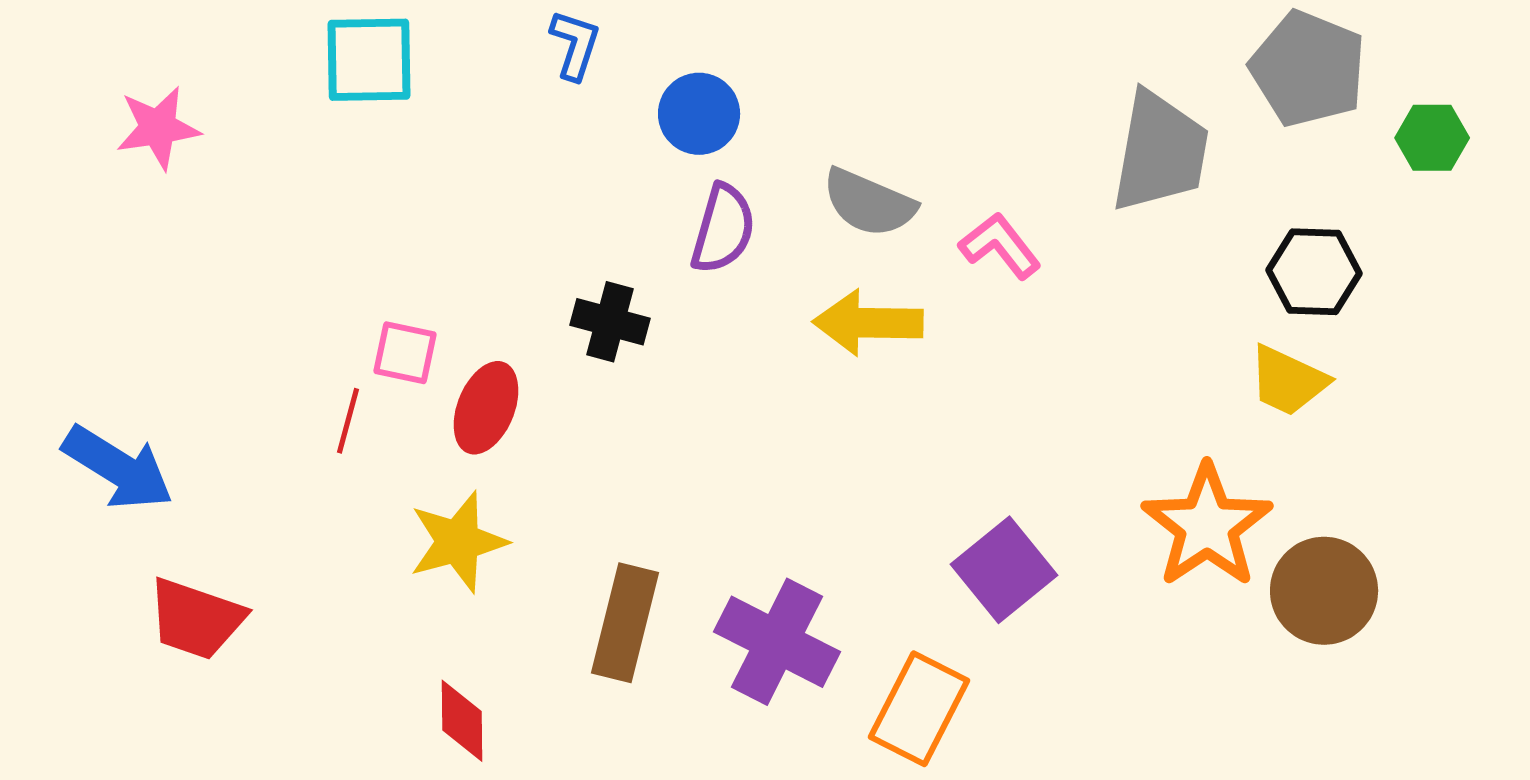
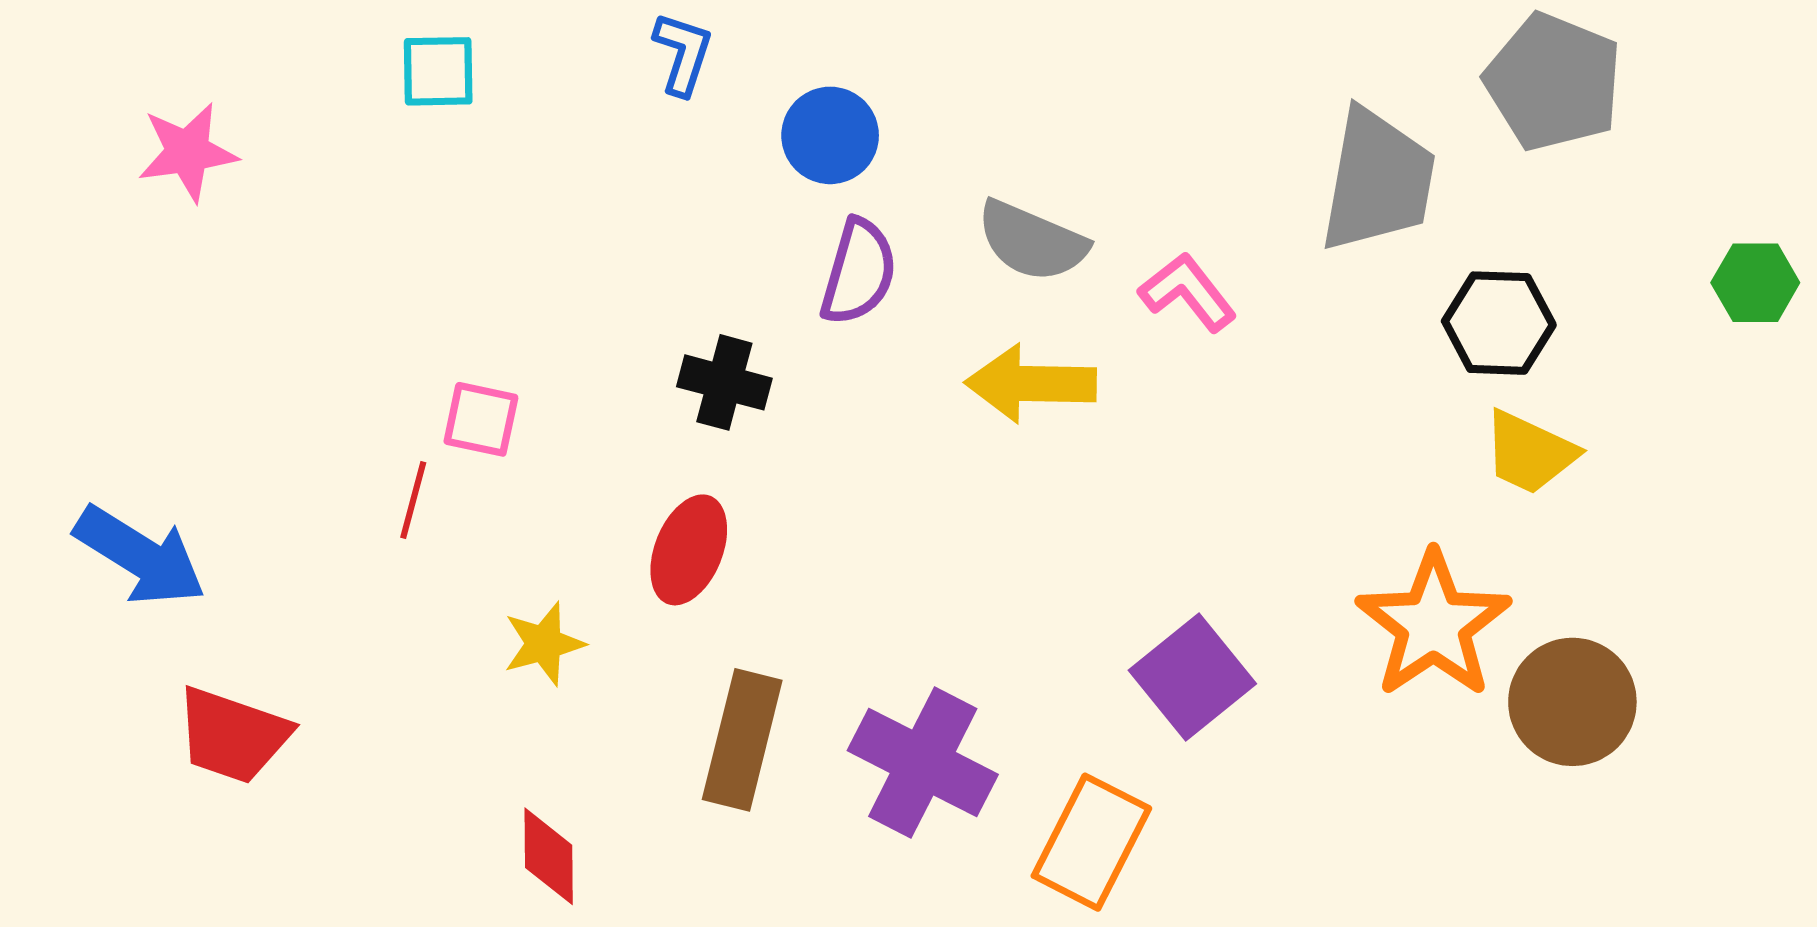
cyan square: (369, 60) -> (438, 71), size x0.7
green hexagon: (1432, 138) -> (1755, 283), moved
black hexagon: (1314, 272) -> (1499, 323), moved
red ellipse: (486, 408) -> (689, 550), moved
yellow star: (458, 542) -> (544, 644), size x0.7

